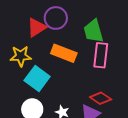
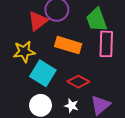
red diamond: (101, 98) -> (78, 82), moved

